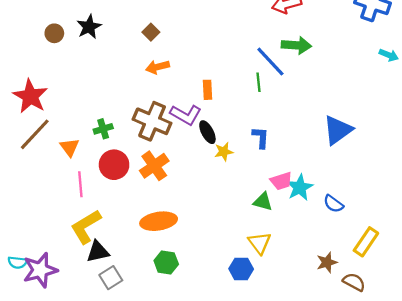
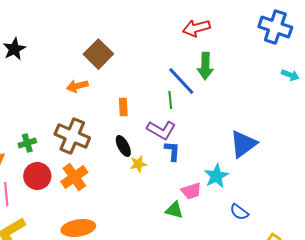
brown square: (151, 32) -> (98, 54), moved, size x1.8
green arrow: (296, 45) -> (205, 66), turned 88
purple L-shape: (186, 115) -> (161, 130), moved
cyan star: (300, 188) -> (216, 176), moved

